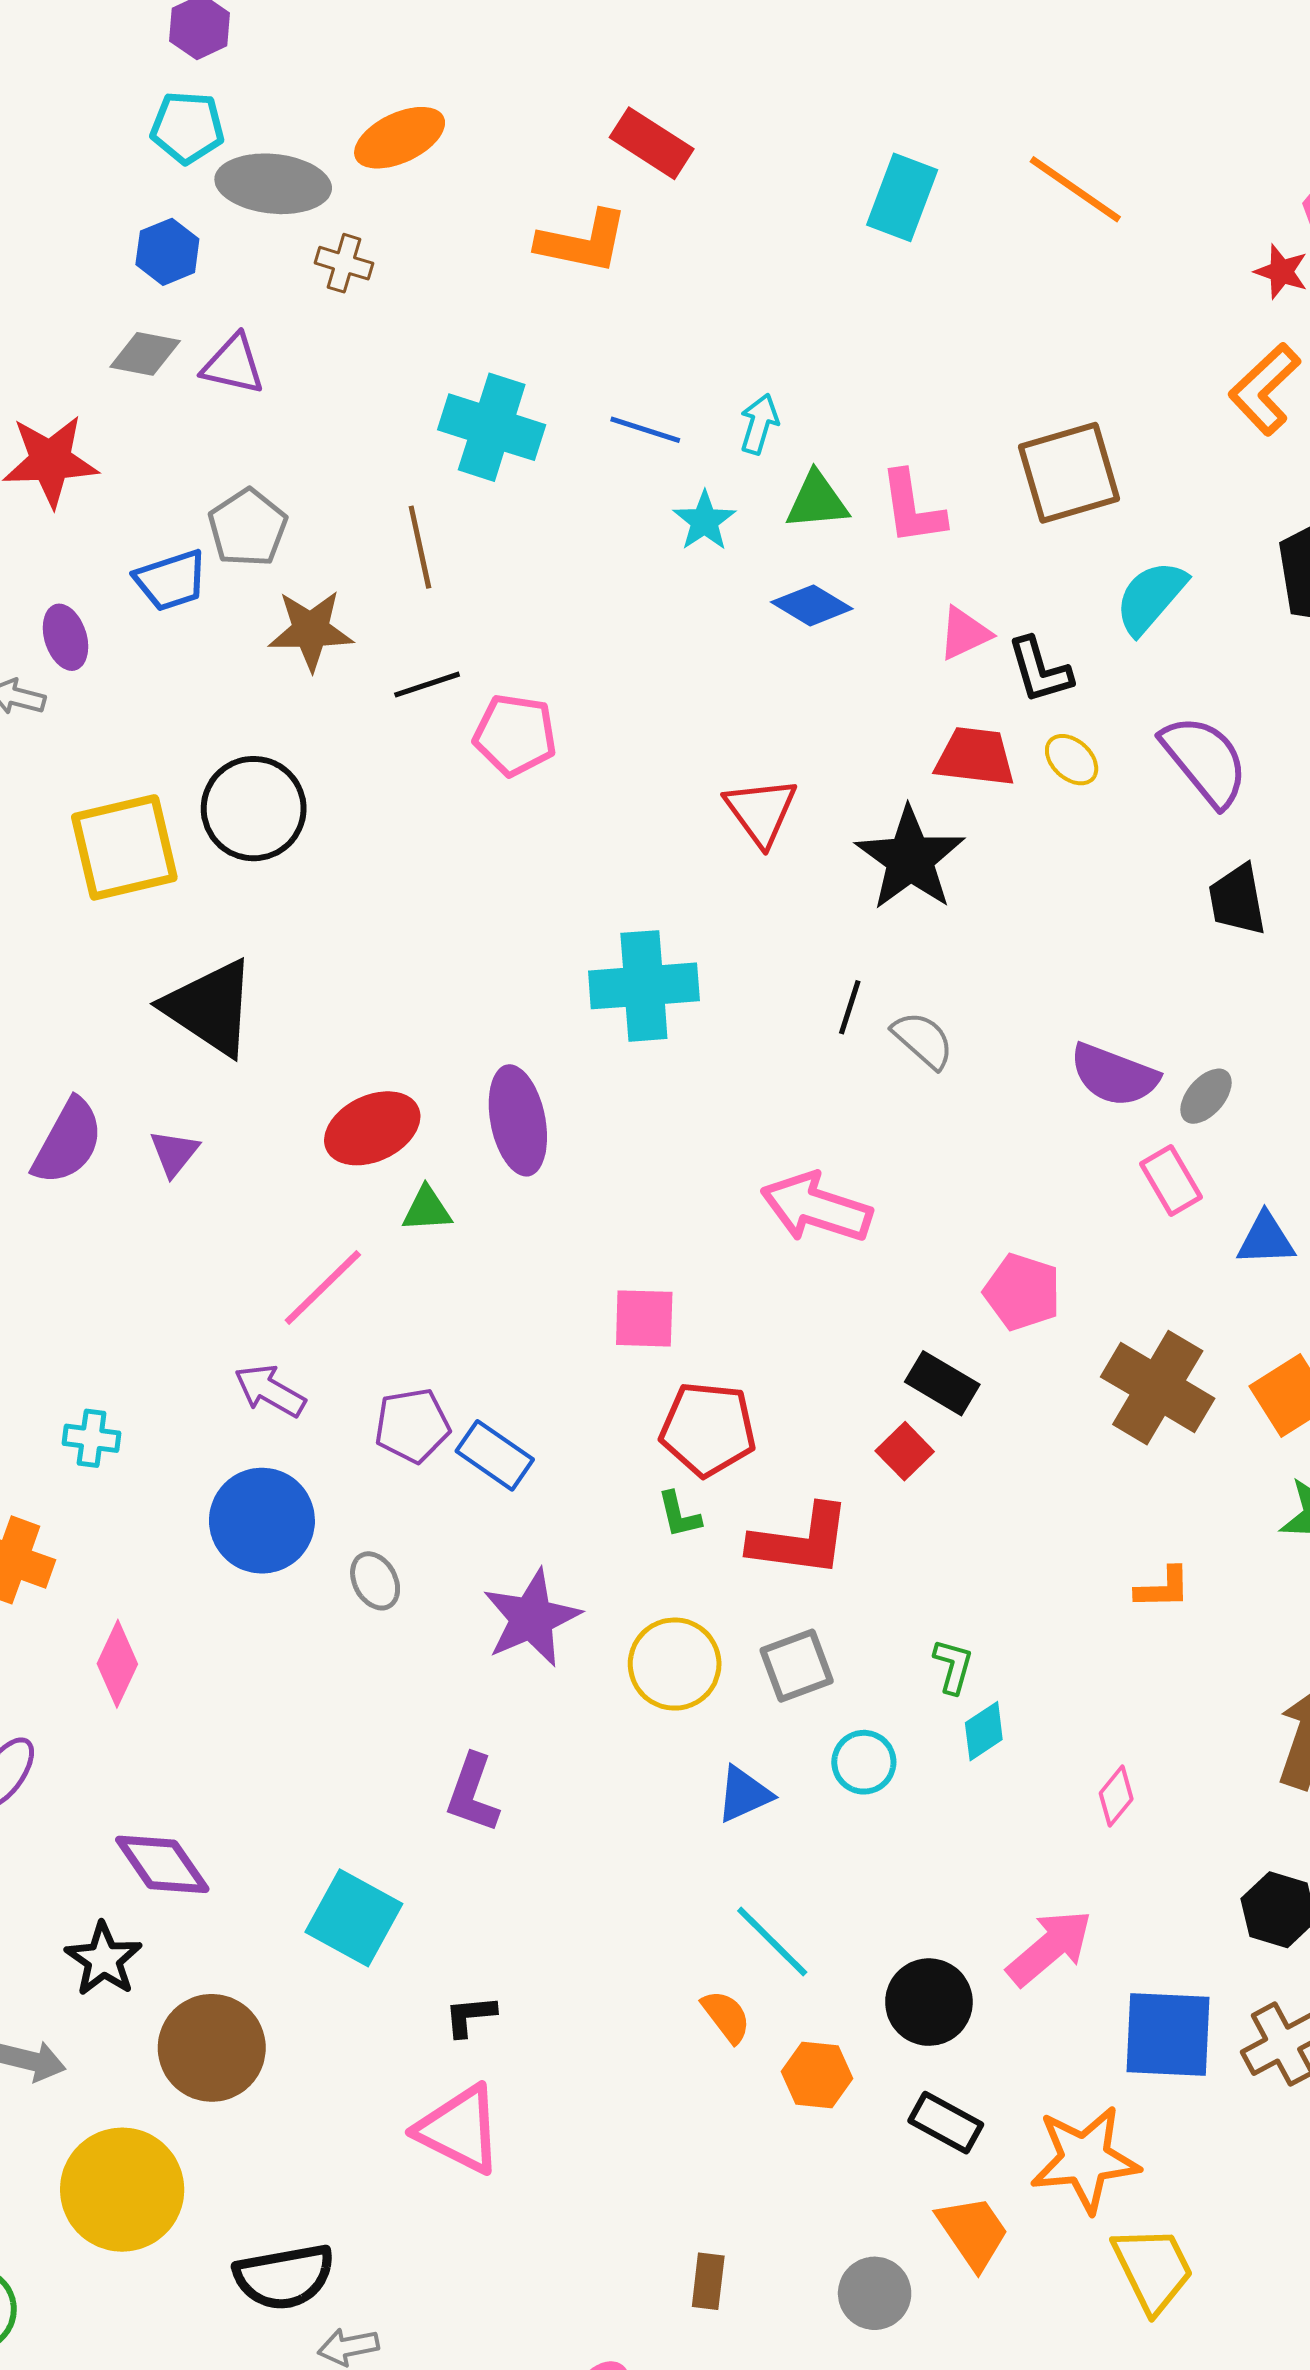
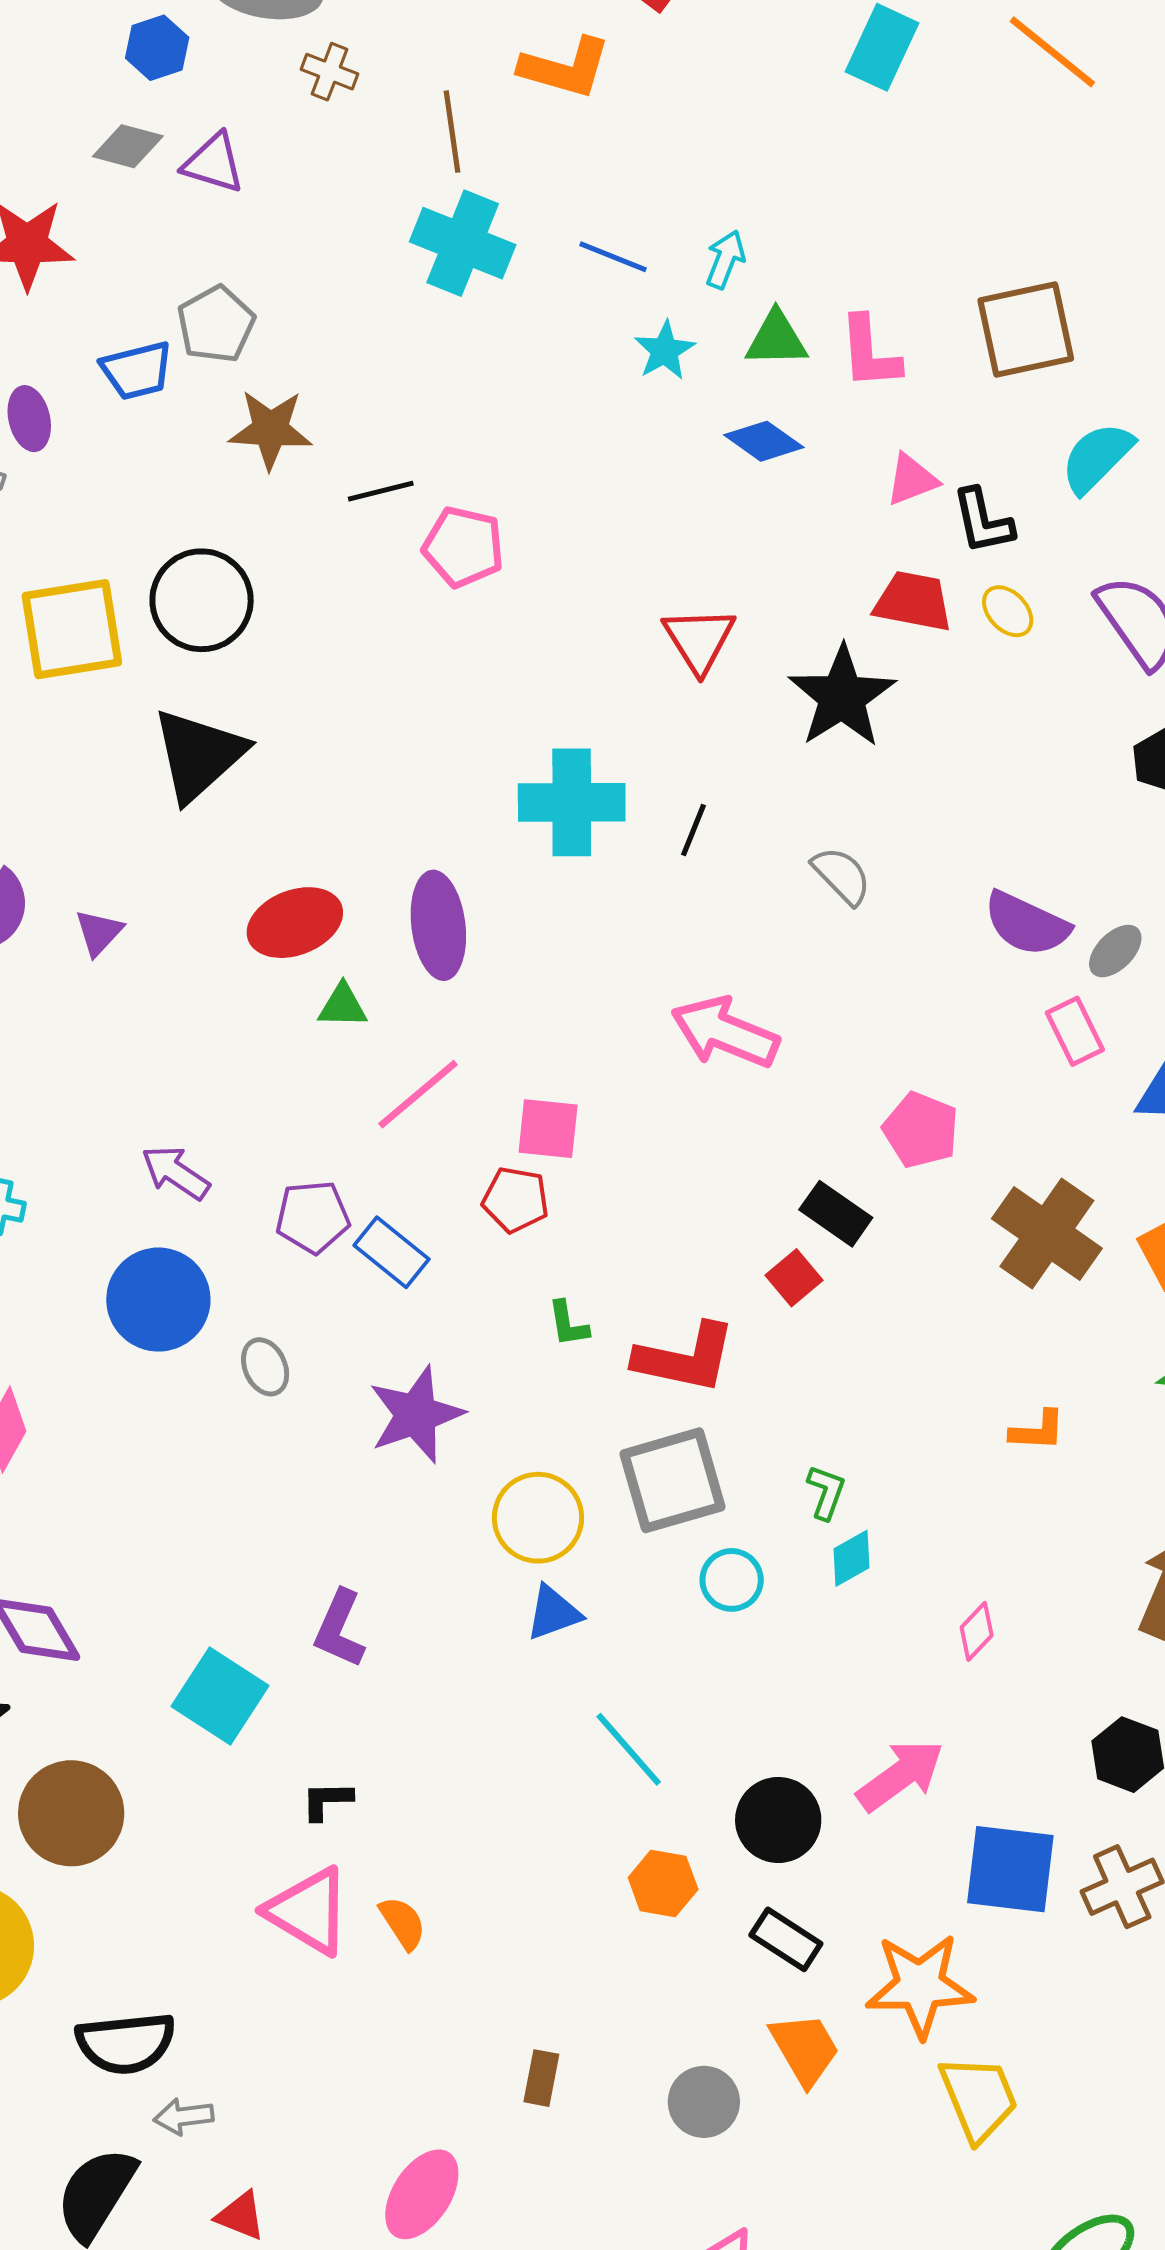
brown line: (420, 547) -> (452, 132), moved
black line: (850, 1007) -> (693, 830), moved
black triangle: (210, 1008) -> (199, 755), moved, turned 40
pink line: (323, 1288) -> (418, 1094), moved
red pentagon: (708, 1429) -> (516, 1200), moved, size x0.7
yellow circle: (675, 1664) -> (538, 1518), moved
gray square: (797, 1666) -> (673, 1480), size x1.5
purple L-shape: (472, 1793) -> (340, 1629), moved
blue triangle: (744, 1794) -> (553, 1613), moved
orange semicircle: (726, 2016) -> (403, 1923), moved

